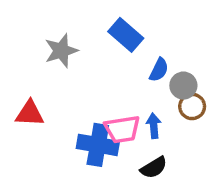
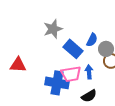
blue rectangle: (126, 35) -> (73, 49), moved
gray star: (61, 51) -> (53, 29), moved

